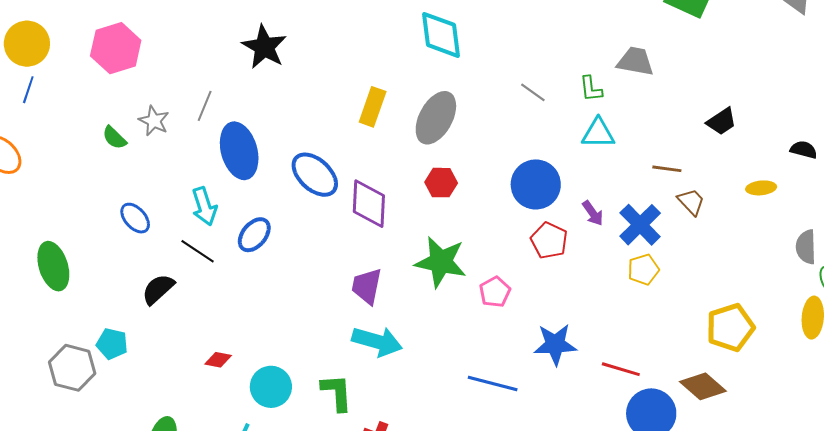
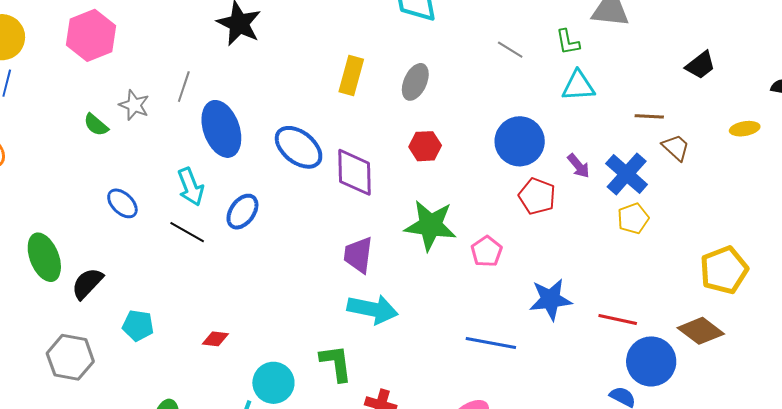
gray ellipse: (436, 118) -> (415, 82), size x0.7
black semicircle: (158, 289) -> (87, 283), moved
cyan pentagon: (112, 344) -> (138, 326), moved
cyan circle: (271, 387) -> (273, 383), moved

